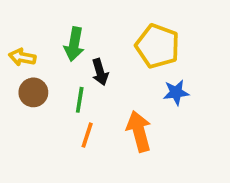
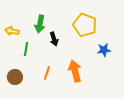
brown circle: (33, 92) -> (15, 77), moved
blue star: (176, 92) -> (104, 50), moved
green line: (80, 100) -> (26, 49), moved

